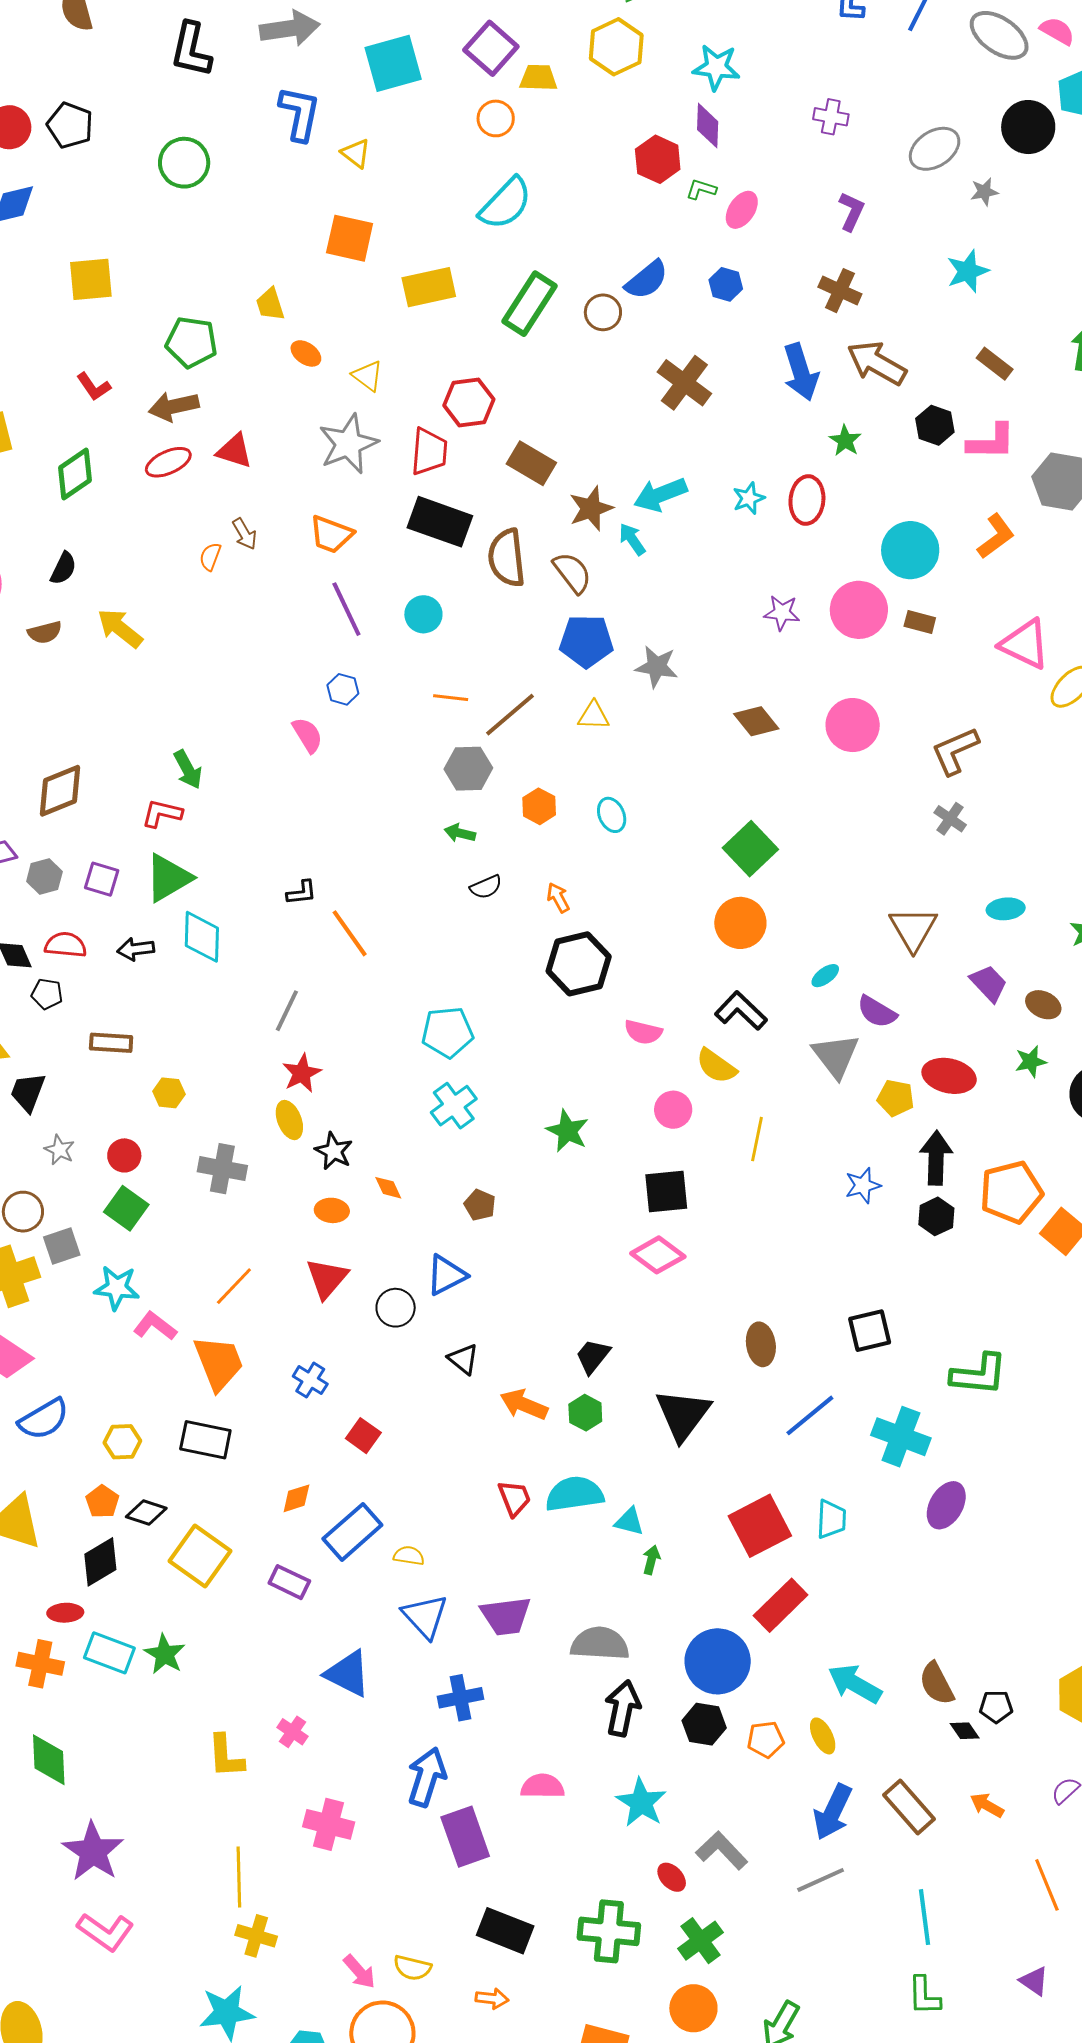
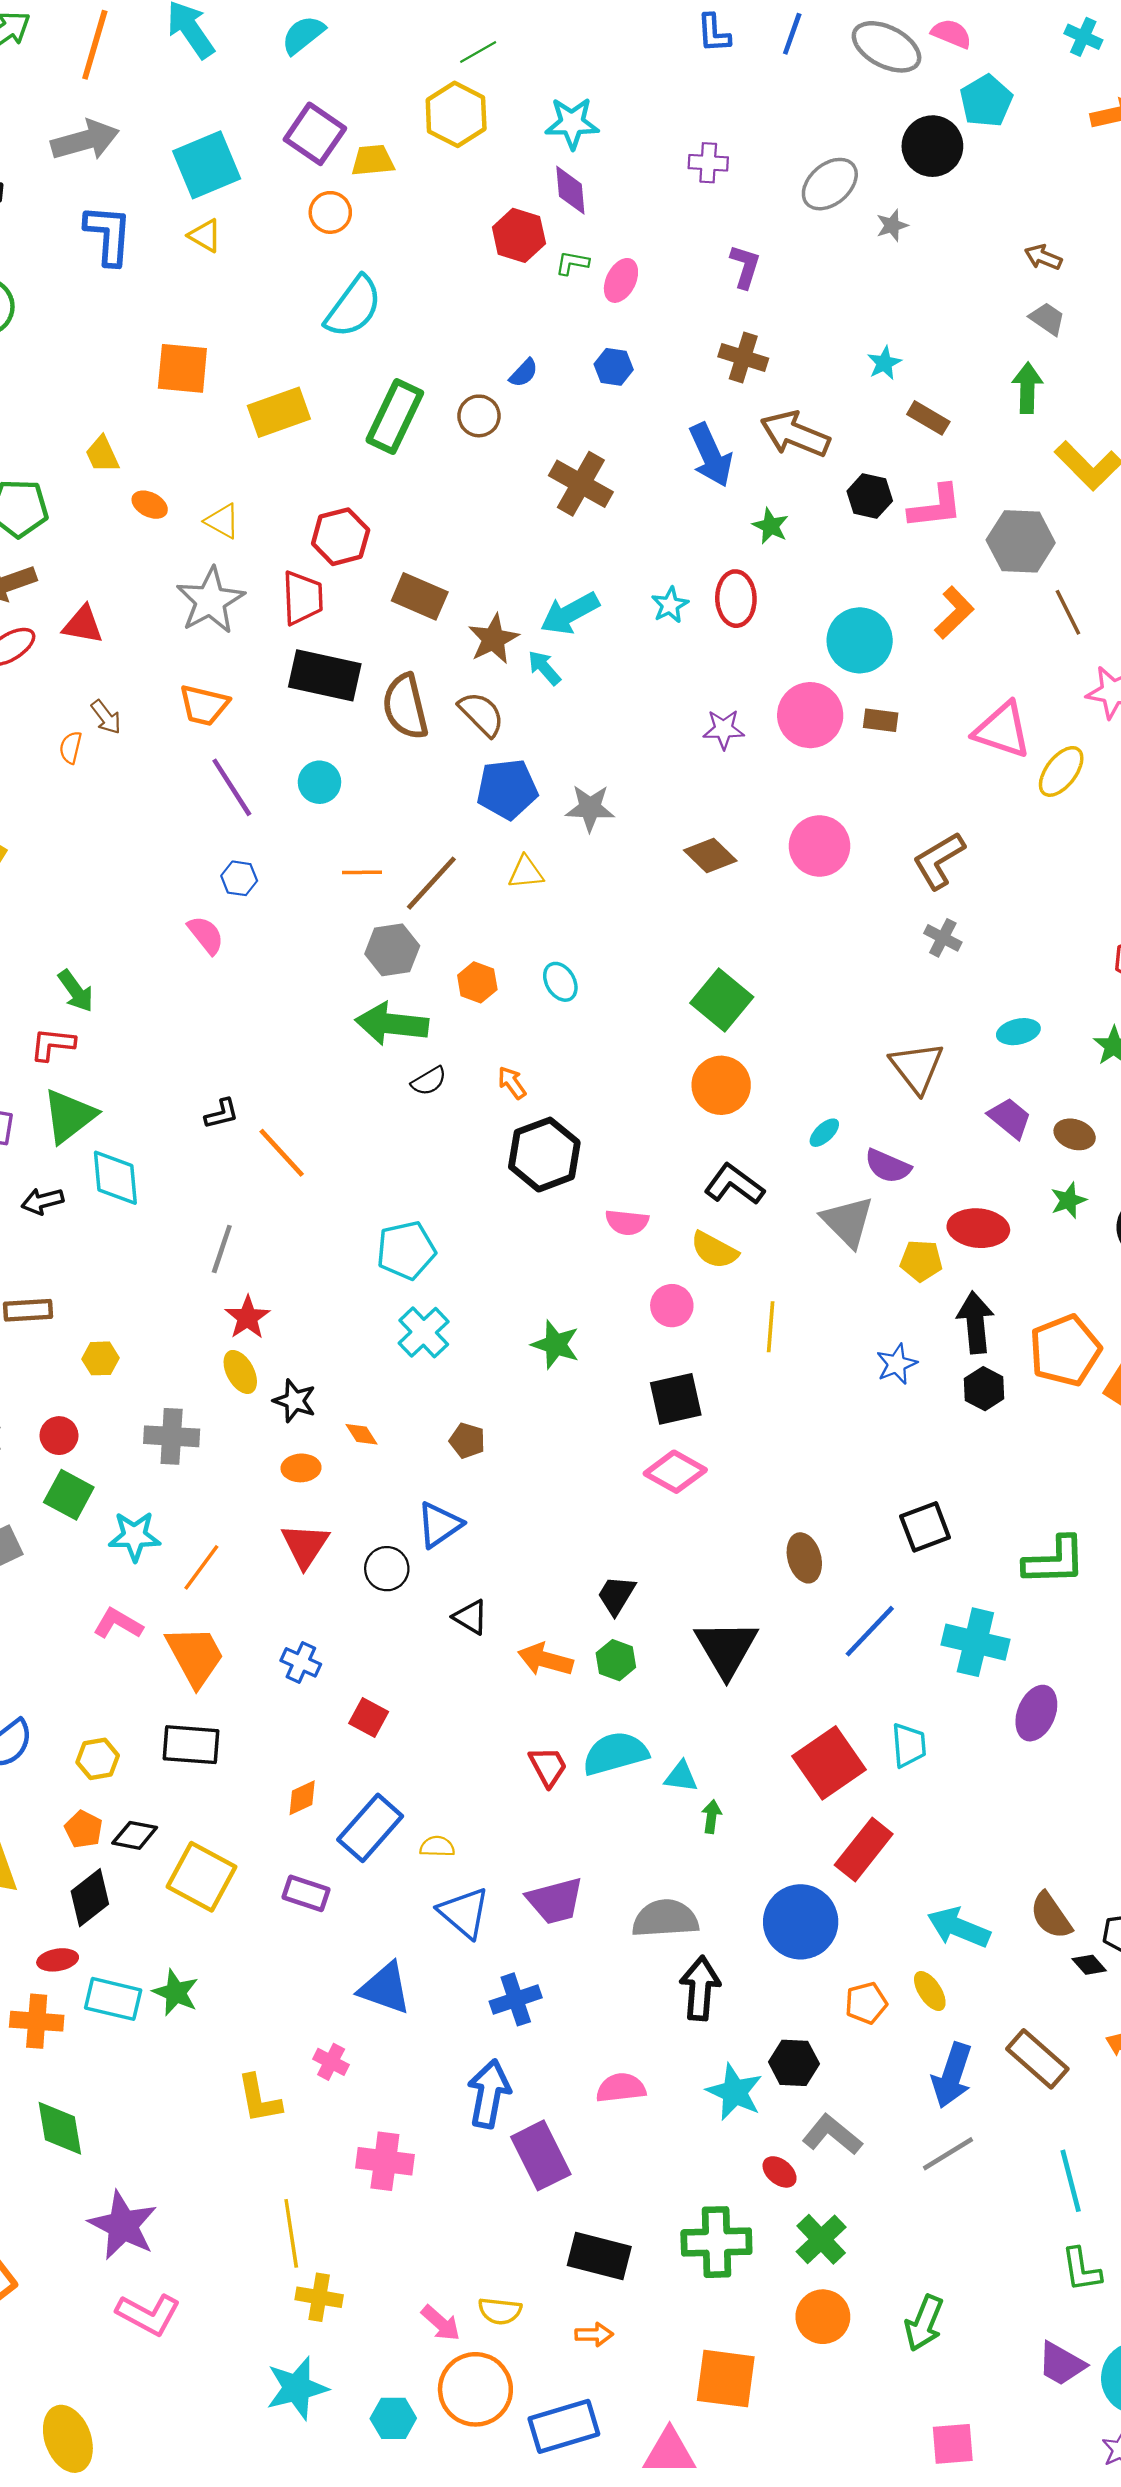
yellow triangle: (356, 153) -> (205, 235), moved
cyan star: (968, 271) -> (884, 363), moved, size x0.7
blue semicircle: (647, 280) -> (524, 373), size x0.6
green arrow: (460, 833) -> (392, 1024), size x2.0
cyan star: (117, 1288) -> (134, 1536), moved
black hexagon: (704, 1724) -> (794, 2063), moved

